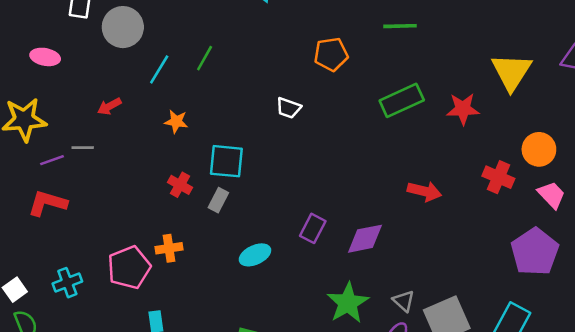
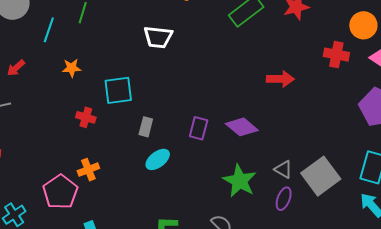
white trapezoid: (289, 108) -> (158, 37), size x1.4
gray rectangle: (218, 200) -> (146, 127), moved
purple diamond: (365, 239) -> (242, 127), turned 64

